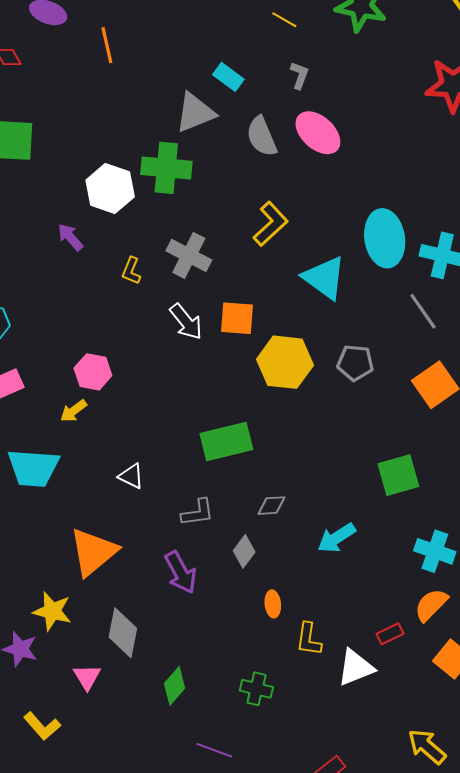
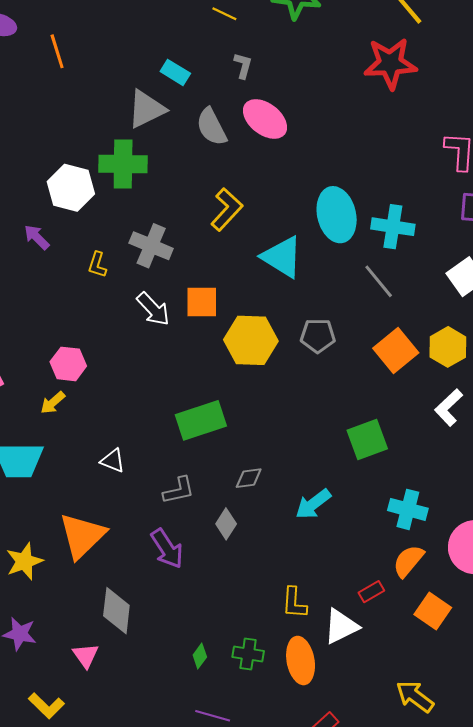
orange ellipse: (273, 604) -> (301, 661), moved, size x1.8
yellow star: (52, 611) -> (24, 561), moved, turned -30
green diamond: (175, 686) -> (200, 656), moved, size x0.7

